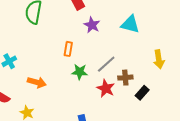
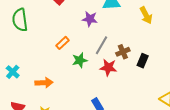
purple star: (92, 25) -> (90, 19), moved
orange rectangle: (68, 49) -> (62, 43), turned 56
yellow arrow: (159, 59) -> (146, 15), moved

